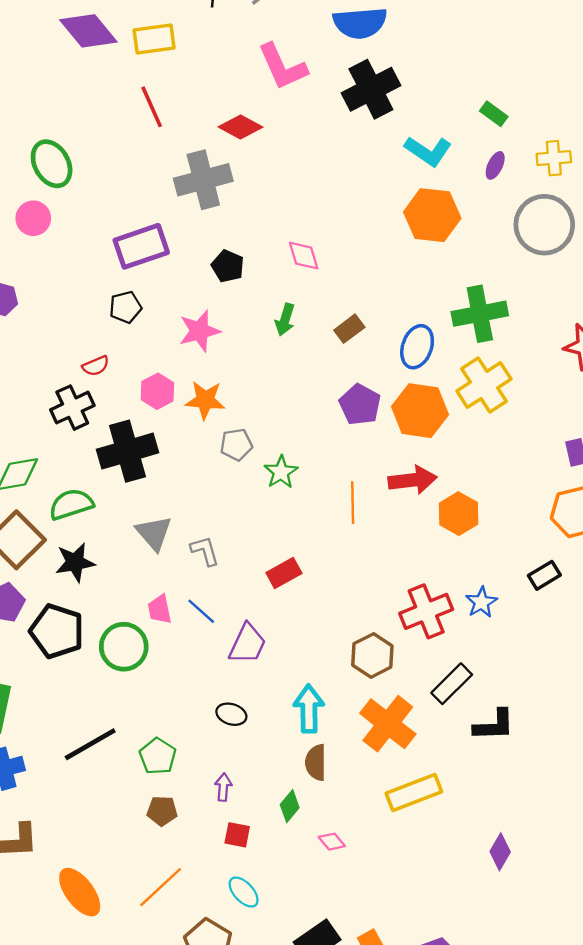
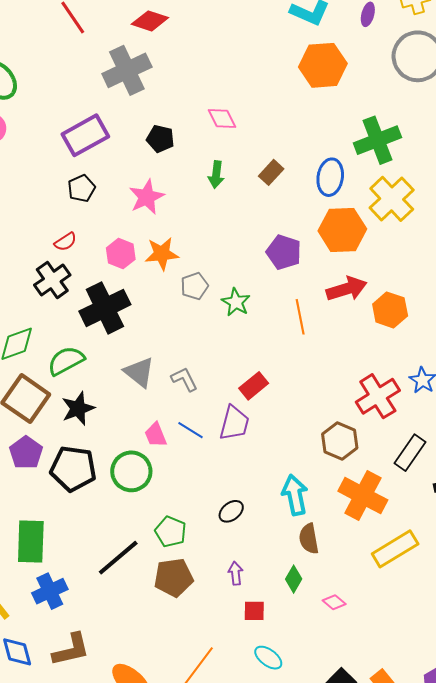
purple pentagon: (360, 405) -> (284, 252), moved
purple trapezoid: (247, 644) -> (234, 423), moved
black ellipse: (231, 714) -> (231, 511), turned -45
green pentagon: (158, 756) -> (171, 532), moved
brown pentagon: (162, 811) -> (174, 578), moved, size x1.5

